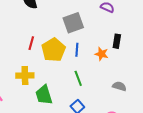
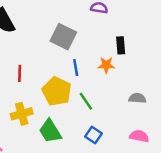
gray square: (73, 23) -> (63, 37), turned -30
yellow pentagon: (54, 50) -> (57, 91), moved

